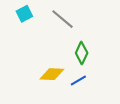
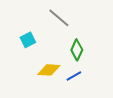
cyan square: (24, 14) -> (28, 40), moved

